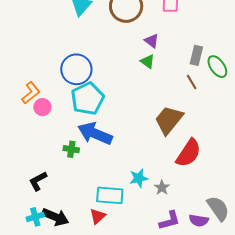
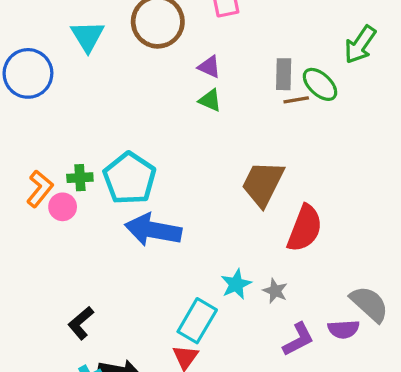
blue circle: (76, 69) -> (28, 73), moved
brown line: (192, 82) -> (296, 100), moved, turned -56
green cross: (71, 149) -> (80, 178), moved
cyan rectangle: (110, 195) -> (197, 321), turned -52

